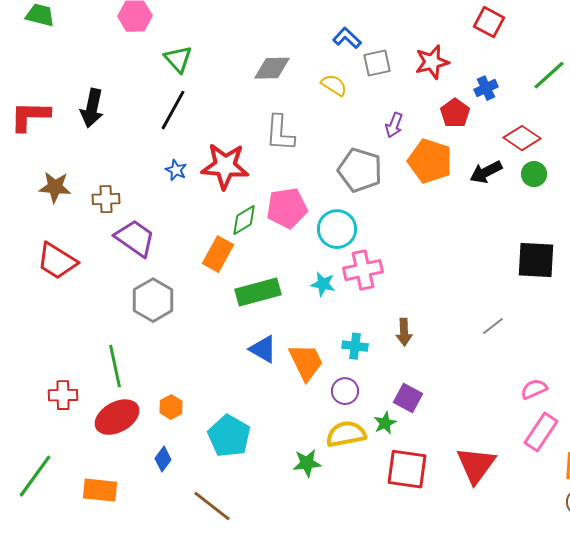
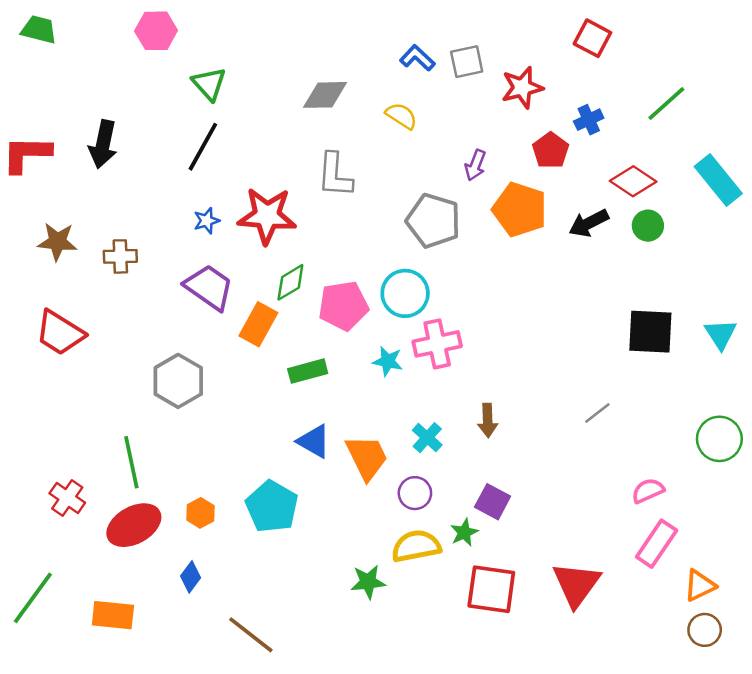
gray square: (377, 63) -> (467, 62), moved
blue star: (176, 170) -> (207, 221), turned 30
pink pentagon: (287, 208) -> (343, 306), moved
purple trapezoid: (135, 238) -> (209, 287), moved
green rectangle: (258, 292) -> (308, 371), size x0.7
cyan cross: (355, 346) -> (427, 438), turned 35
red cross: (63, 395) -> (67, 498), turned 36
cyan pentagon: (229, 436) -> (272, 507), moved

